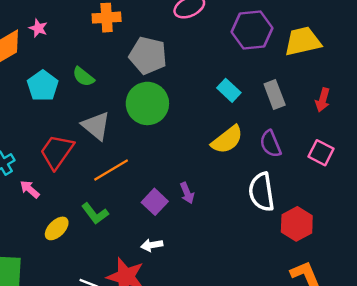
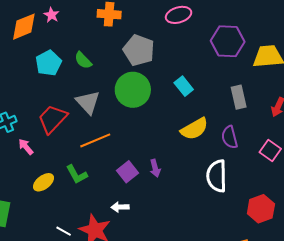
cyan rectangle: (229, 90) -> (184, 86), moved
red hexagon: (297, 224) -> (261, 209), moved

